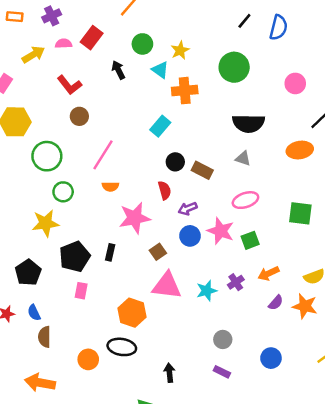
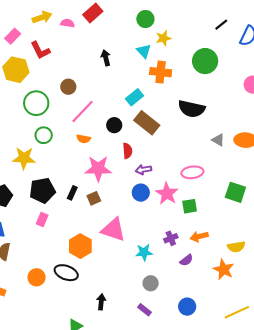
pink semicircle: (64, 44) -> (67, 23), moved
green circle: (142, 44) -> (145, 19), moved
black arrow: (118, 70) -> (106, 58), moved
red L-shape: (69, 85) -> (40, 50), moved
brown circle: (79, 116) -> (68, 87), moved
black semicircle: (248, 123) -> (192, 109), moved
gray triangle: (243, 158) -> (218, 140), moved
black circle: (175, 162) -> (114, 125), moved
brown rectangle: (202, 170) -> (147, 123), moved, size x1.4
brown square: (158, 252) -> (94, 198), moved
cyan star: (207, 291) -> (144, 252), moved
purple semicircle: (276, 303) -> (186, 260), moved

